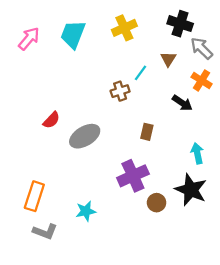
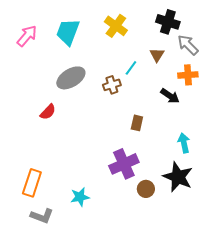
yellow cross: (124, 28) -> (116, 26), turned -30
orange cross: (202, 80) -> (188, 75), turned -36
gray ellipse: (85, 136) -> (71, 78), moved

